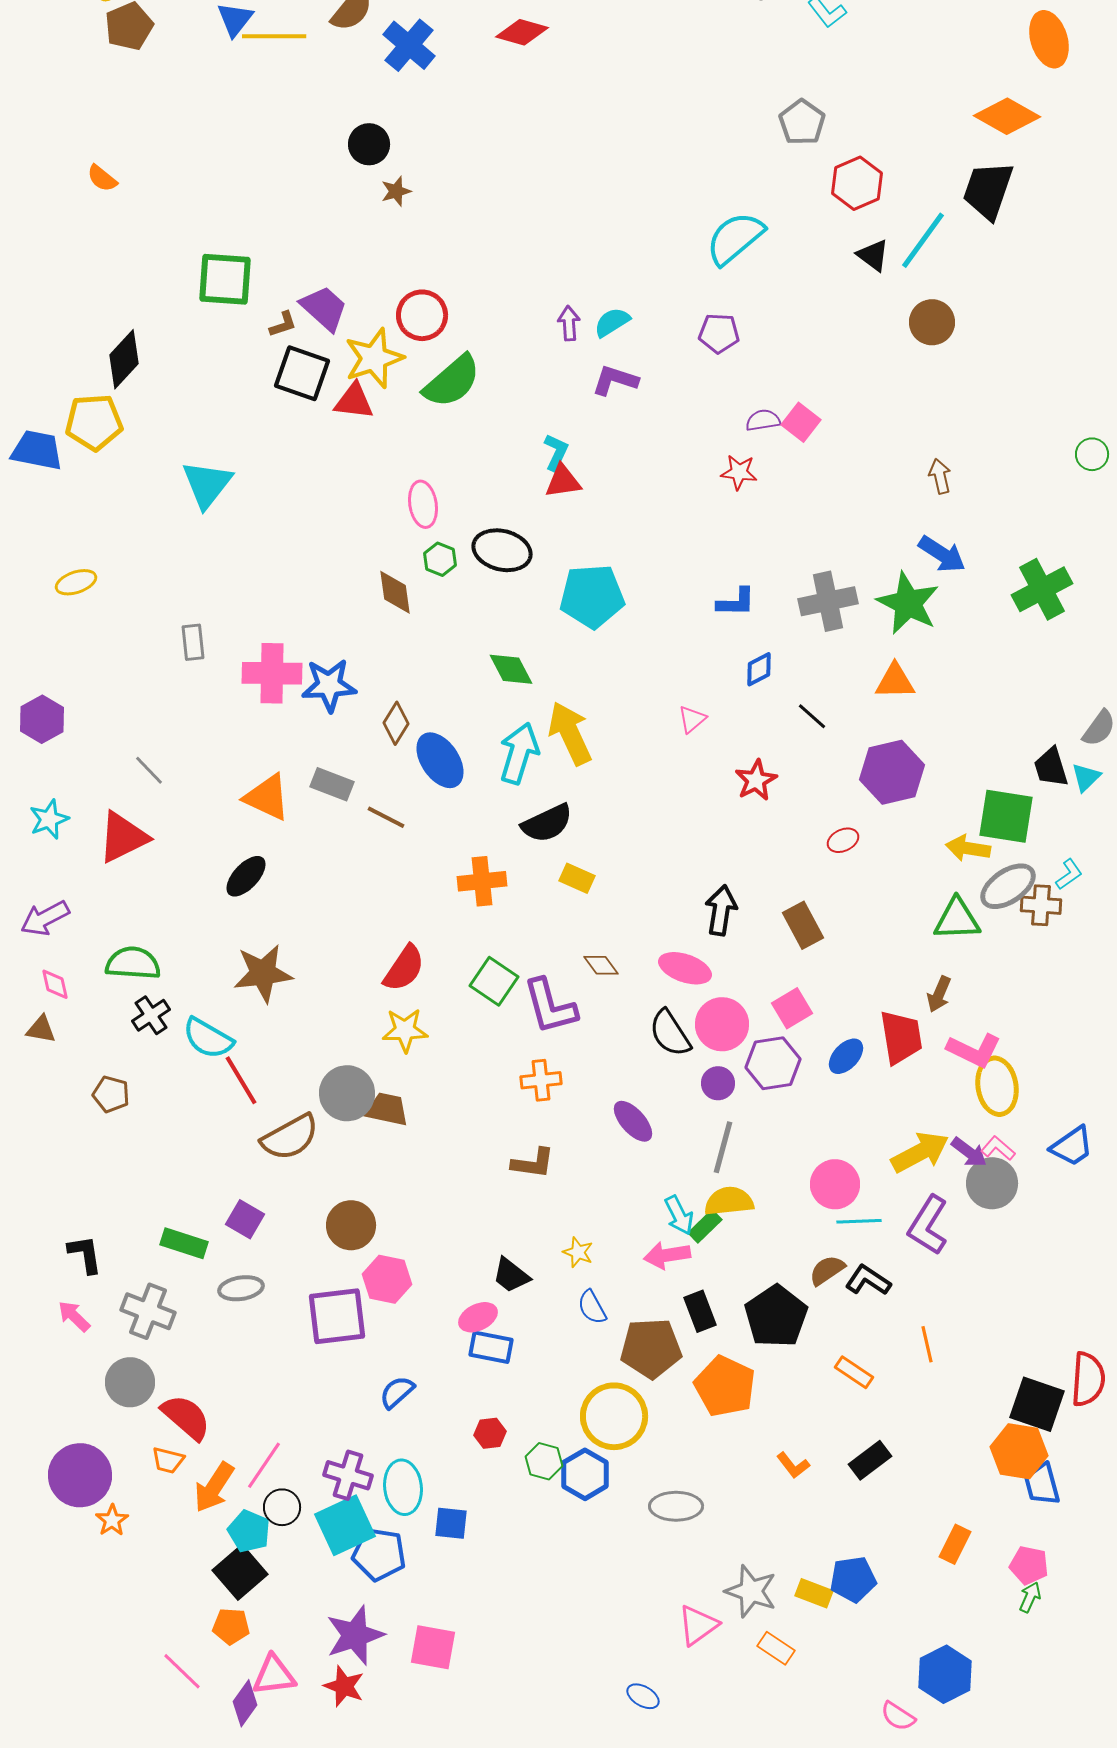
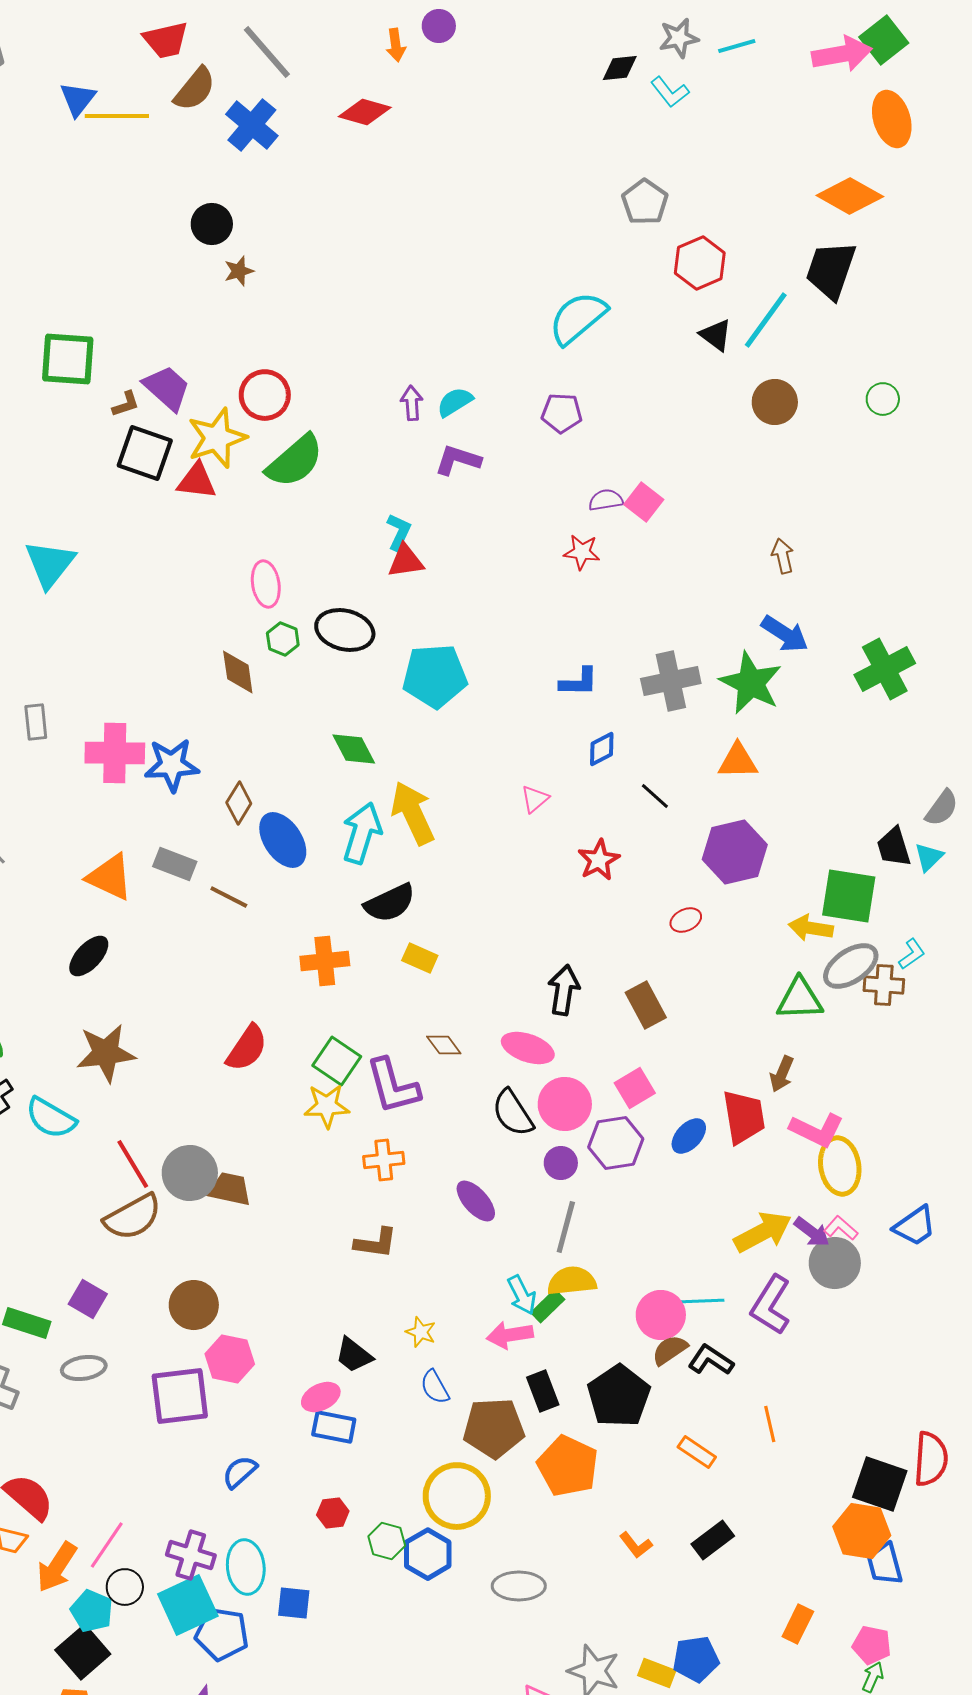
green circle: (1092, 454) -> (883, 399), moved
yellow star: (405, 1030) -> (327, 1106), moved
red line: (241, 1080) -> (133, 1164), moved
pink circle: (835, 1184) -> (661, 1315), moved

